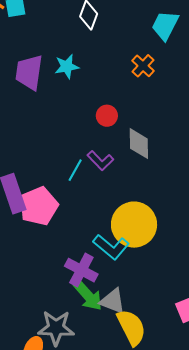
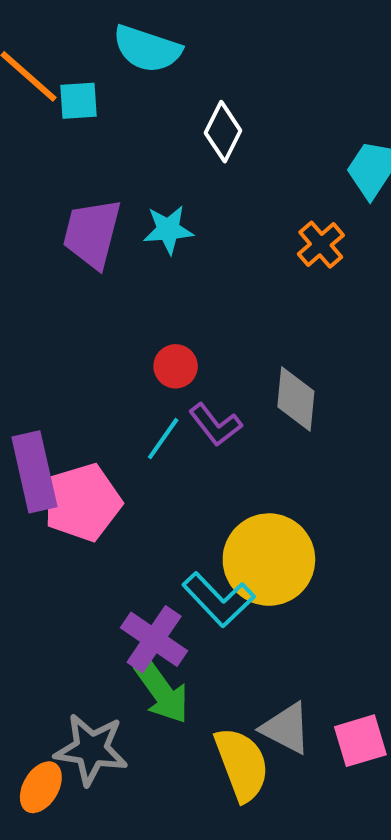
red circle: (107, 116) -> (176, 366), moved
gray triangle: (113, 301) -> (286, 728), moved

